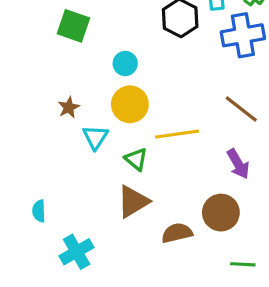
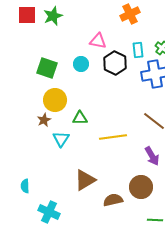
cyan circle: (125, 64) -> (81, 64), moved
yellow circle: (130, 104) -> (55, 100), moved
green triangle: (136, 159) -> (80, 118), moved, turned -42
cyan cross: (77, 252) -> (49, 212), turned -35

